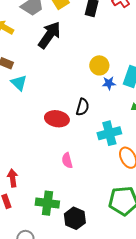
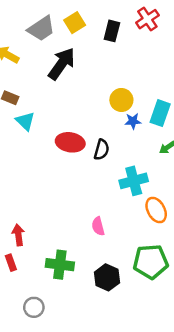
red ellipse: (57, 119) -> (70, 142), moved
pink semicircle: (67, 160) -> (98, 226), moved
black hexagon: (75, 218) -> (107, 277), moved

